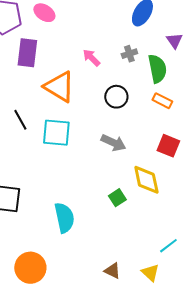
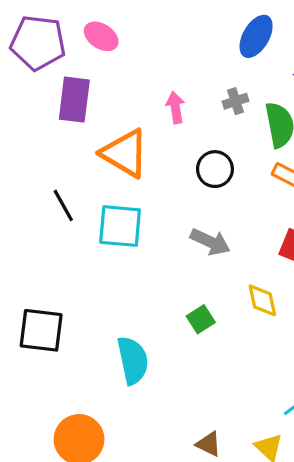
pink arrow: (91, 58) -> (175, 107), turned 36
yellow diamond: (146, 180) -> (262, 300), size x0.7
green square: (117, 198) -> (201, 319), moved

